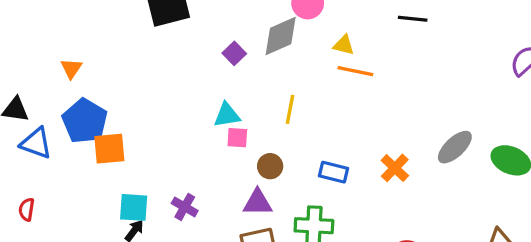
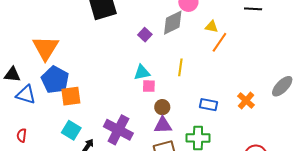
orange triangle: (71, 68) -> (45, 48), size x2.0
orange line: (355, 71) -> (219, 42), turned -65
brown circle: (270, 166) -> (162, 107), moved
cyan square: (134, 207) -> (71, 130), moved, turned 30
purple cross: (185, 207) -> (118, 130), size x1.8

